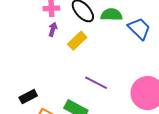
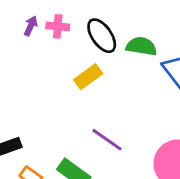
purple arrow: (53, 29) -> (31, 26), moved

